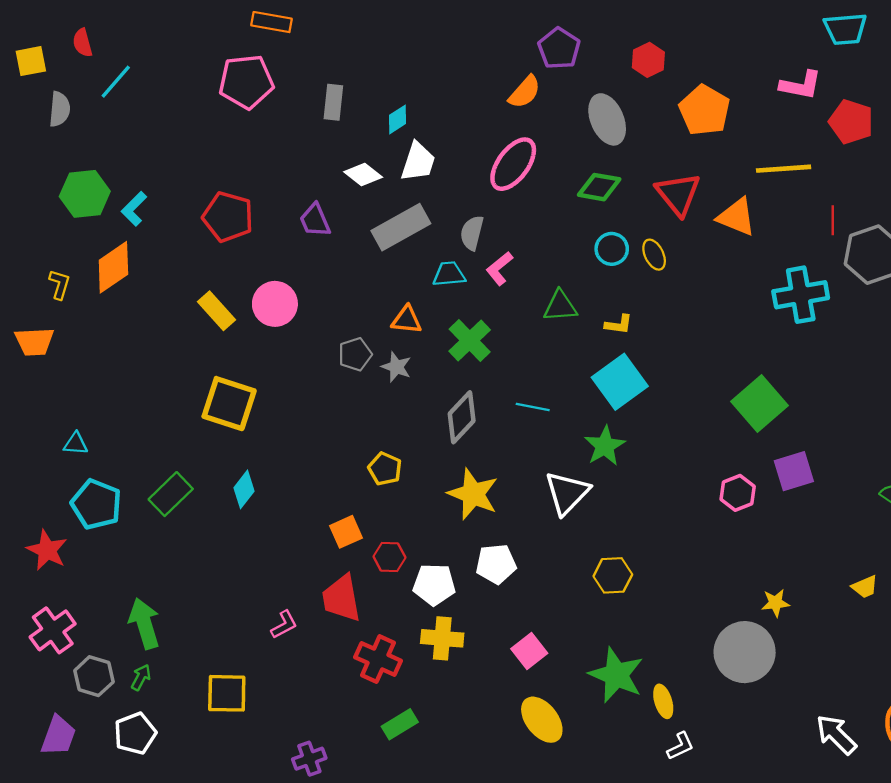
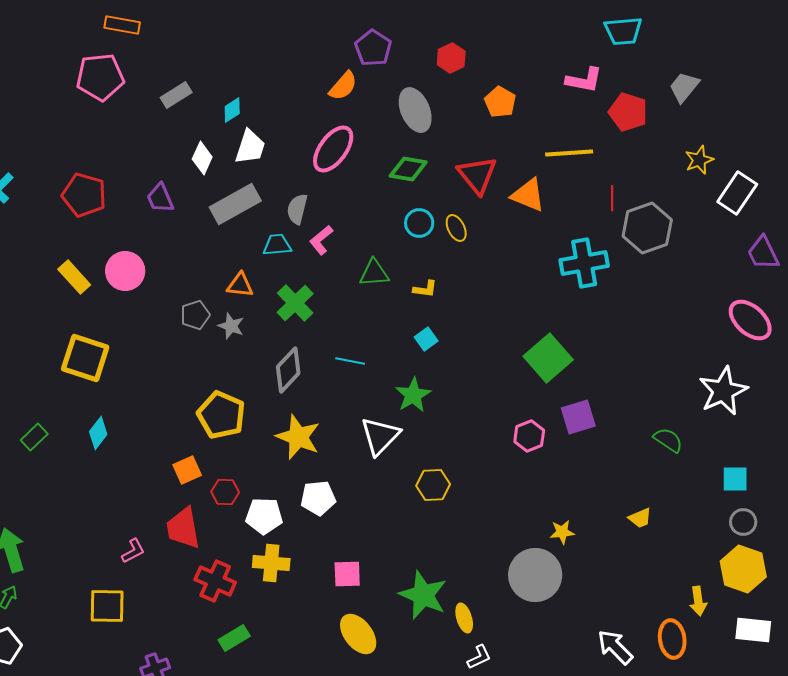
gray rectangle: (333, 102) -> (176, 95), turned 52
orange pentagon: (704, 110) -> (500, 102), size x0.7
white diamond: (363, 174) -> (202, 158), turned 76
cyan square: (620, 382) -> (426, 339), size x0.5
yellow pentagon: (385, 469) -> (221, 415), size x1.6
green rectangle: (171, 494) -> (34, 437), size x0.7
yellow hexagon: (613, 575) -> (433, 485), moved
pink square: (529, 651) -> (347, 574), turned 36
yellow square: (227, 693) -> (107, 606), moved

